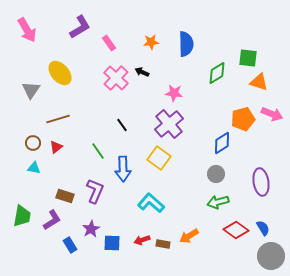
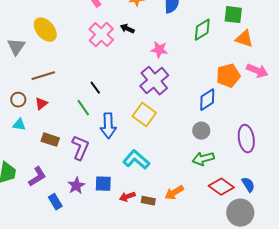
black line: (122, 125) -> (95, 88), moved
brown rectangle: (65, 196) -> (50, 140), moved
blue square: (112, 243) -> (103, 184), moved
gray circle: (271, 256) -> (240, 213), moved

